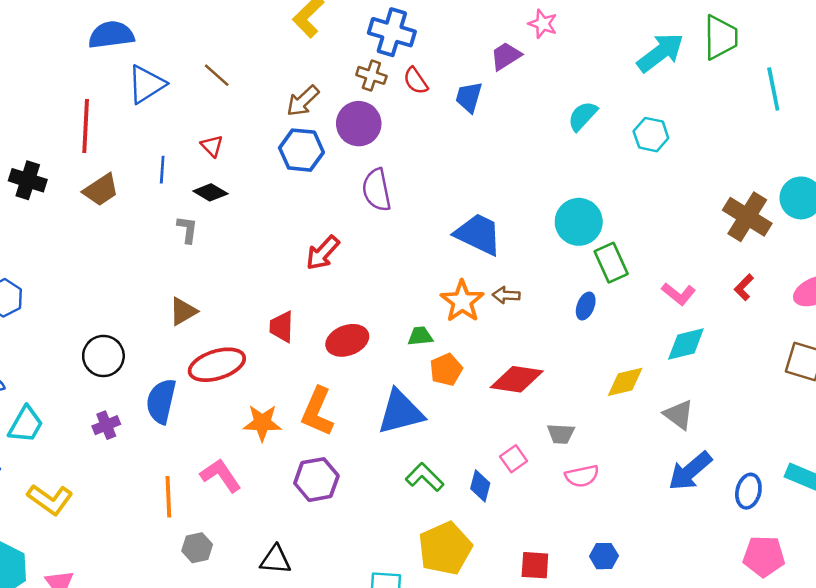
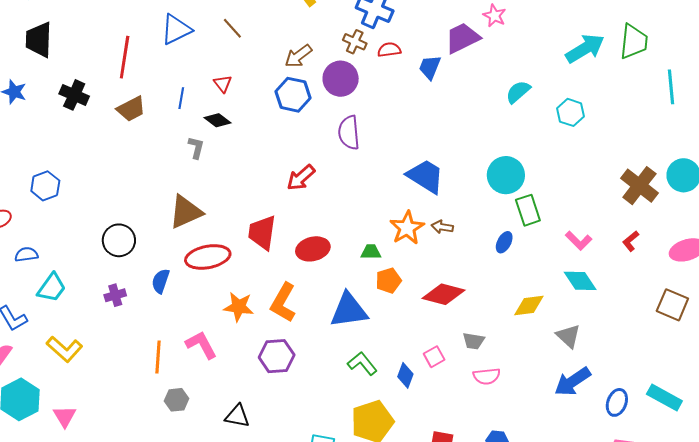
purple trapezoid: (506, 56) -> (462, 38), size x1.4
red semicircle: (416, 81) -> (389, 50), turned 110
brown triangle: (183, 311) -> (186, 212), size x1.5
red trapezoid: (282, 327) -> (262, 233), size x1.4
cyan diamond: (686, 344) -> (580, 281), turned 64
blue semicircle: (161, 401) -> (161, 281), size x0.7

